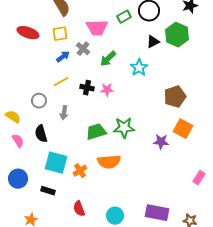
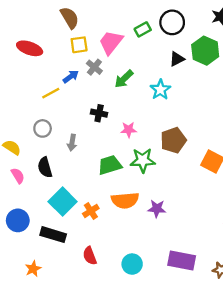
pink trapezoid: (97, 28) -> (111, 42), turned 130
yellow square: (60, 34) -> (79, 45), moved
yellow line: (61, 82) -> (51, 93), moved
pink star: (107, 90) -> (129, 130), moved
brown pentagon: (175, 97) -> (173, 140), moved
purple star: (161, 142) -> (157, 209), moved
cyan square: (56, 163) -> (63, 202), turned 30
black rectangle: (48, 191) -> (53, 235), size x1.5

